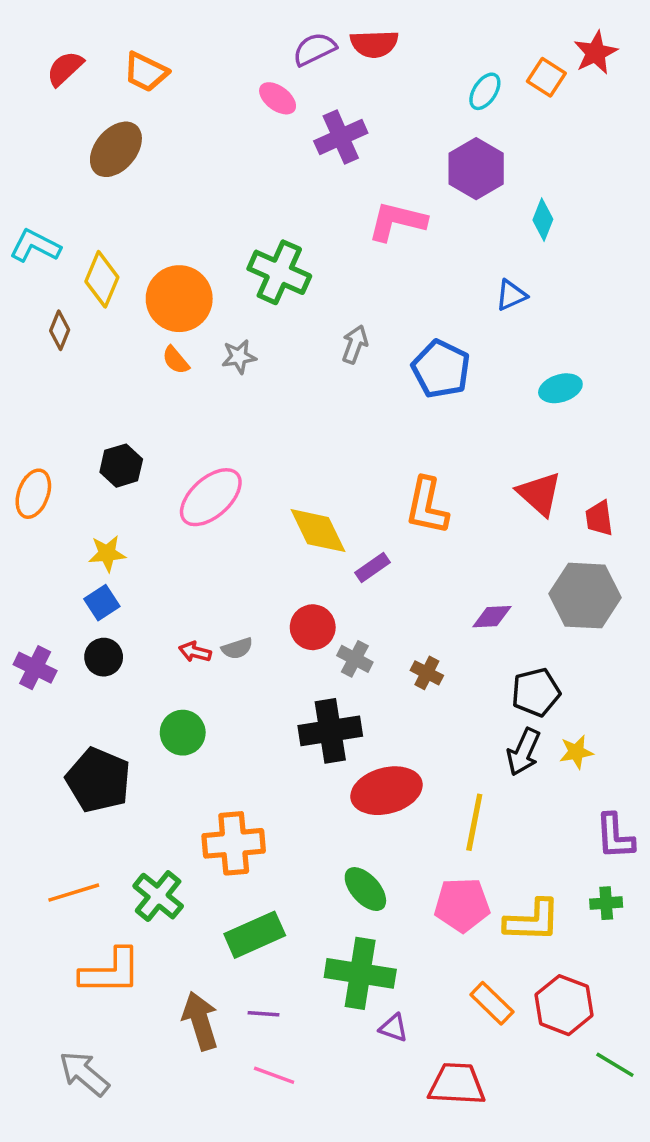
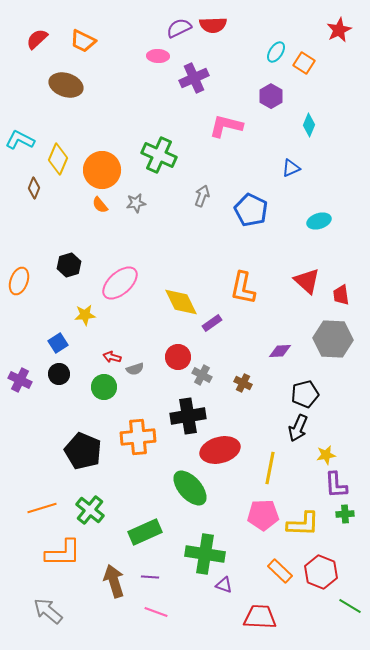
orange square: (546, 77) -> (304, 63), moved
pink ellipse: (278, 98) -> (158, 56), turned -35
brown ellipse: (116, 149) -> (66, 85), turned 68
purple hexagon: (476, 169) -> (271, 96), size x0.7
yellow star: (107, 553) -> (85, 315), moved
red arrow: (195, 652) -> (112, 357), moved
green circle: (183, 733) -> (104, 387), moved
yellow star: (576, 752) -> (326, 455), moved
black pentagon: (98, 780) -> (83, 451), moved
purple L-shape: (615, 836) -> (336, 485), moved
orange cross: (234, 843) -> (138, 437), moved
green ellipse: (365, 889) -> (190, 488), moved, size x1.4

